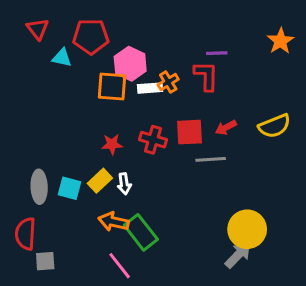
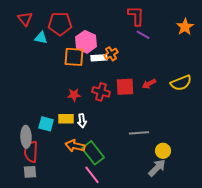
purple line: (217, 53) -> (143, 35), turned 32
red L-shape: (206, 76) -> (136, 16), moved
gray line: (211, 159) -> (139, 133), moved
yellow rectangle: (100, 181) -> (66, 119), turned 42
gray ellipse: (39, 187) -> (26, 137), moved
yellow circle: (247, 229) -> (163, 151), size x0.6
red semicircle: (25, 234) -> (31, 152), moved
pink line: (120, 266) -> (92, 175), moved

